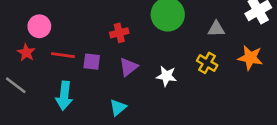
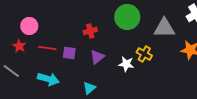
gray triangle: (216, 29) -> (164, 28), size x1.6
yellow cross: (207, 63) -> (144, 54), moved
cyan arrow: (64, 96) -> (48, 79), turned -80

